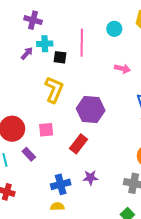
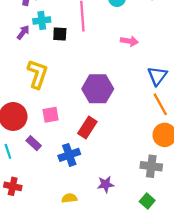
yellow L-shape: (54, 90) -> (37, 74), moved
purple star: (90, 178) -> (106, 184), moved
blue cross: (61, 184) -> (69, 155), moved

